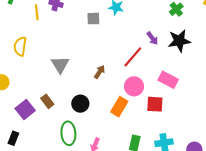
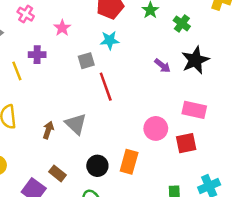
red line: (133, 57) -> (106, 87), moved, turned -45
gray triangle: (60, 65) -> (76, 124), moved
brown arrow: (100, 72) -> (48, 130), moved
orange rectangle: (119, 107) -> (129, 162), moved

